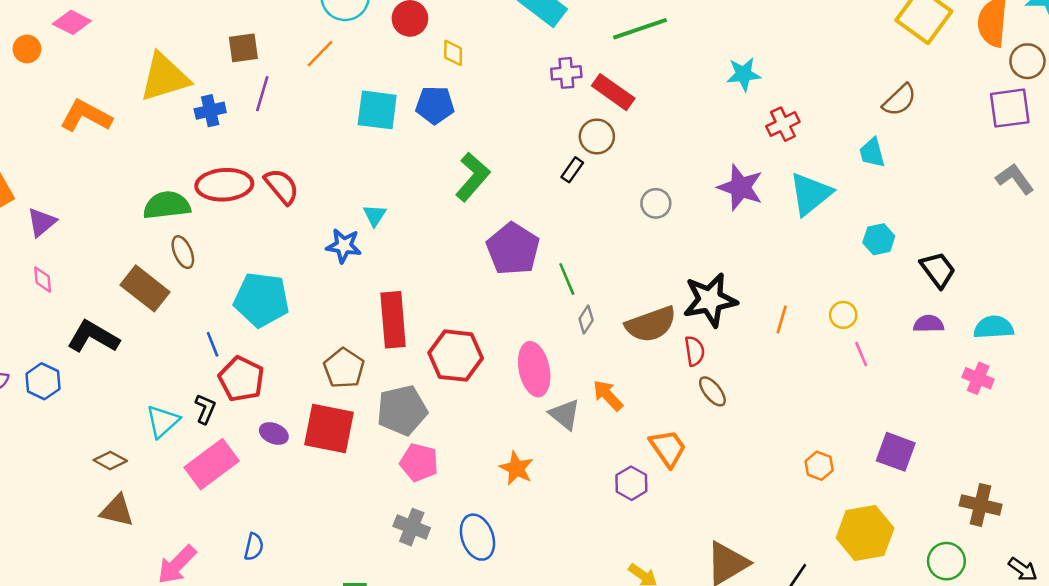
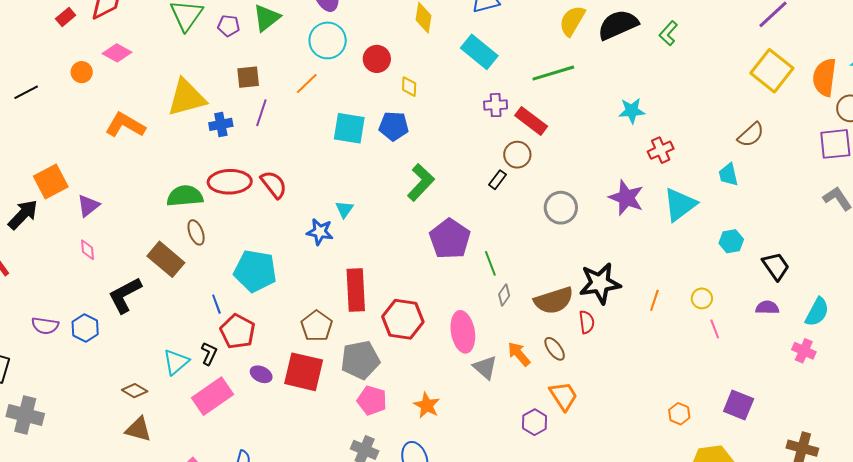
gray circle: (656, 203) -> (561, 208), size x1.4
cyan semicircle: (994, 327) -> (817, 312), turned 120
black L-shape: (93, 337) -> (125, 295), turned -60
brown ellipse: (712, 391) -> (555, 349), moved
orange star: (516, 468) -> (427, 405), moved

